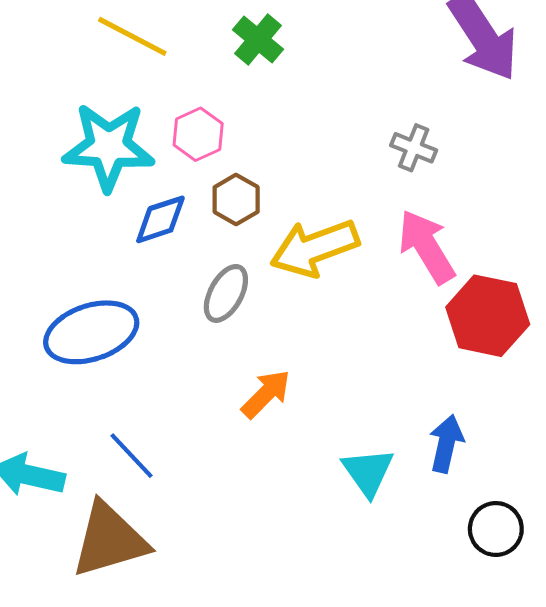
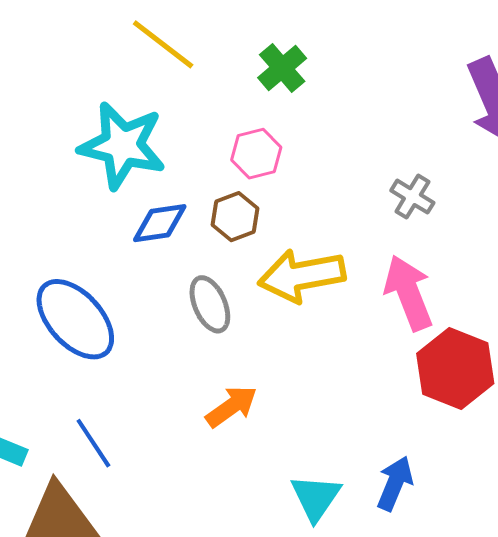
pink hexagon: (198, 134) -> (256, 154), moved
gray ellipse: (226, 293) -> (210, 304), turned -62
blue ellipse: (91, 332) -> (75, 319), turned 56

